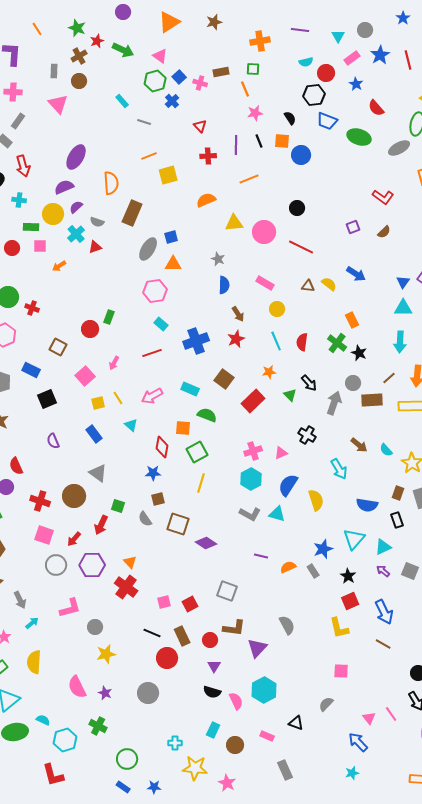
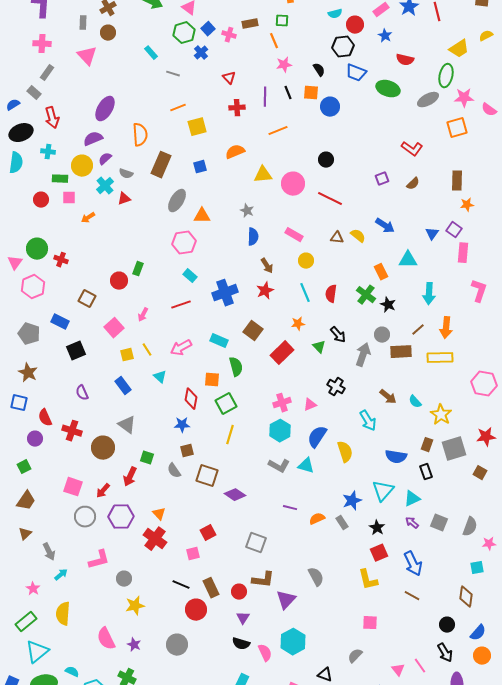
red semicircle: (376, 108) -> (405, 60), turned -36
blue square: (171, 237) -> (200, 167), moved
cyan triangle: (403, 308) -> (408, 260), moved
green semicircle: (207, 415) -> (236, 367), turned 54
red cross: (40, 501) -> (72, 431), moved
red square: (190, 604) -> (208, 533), moved

